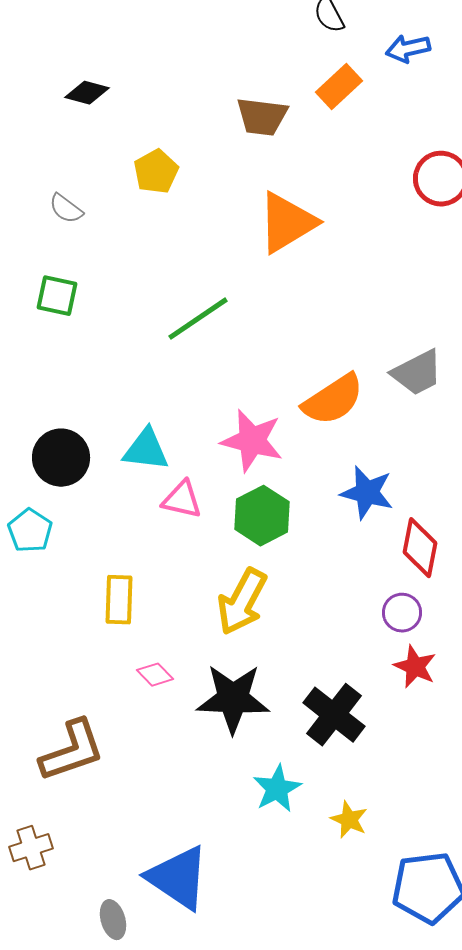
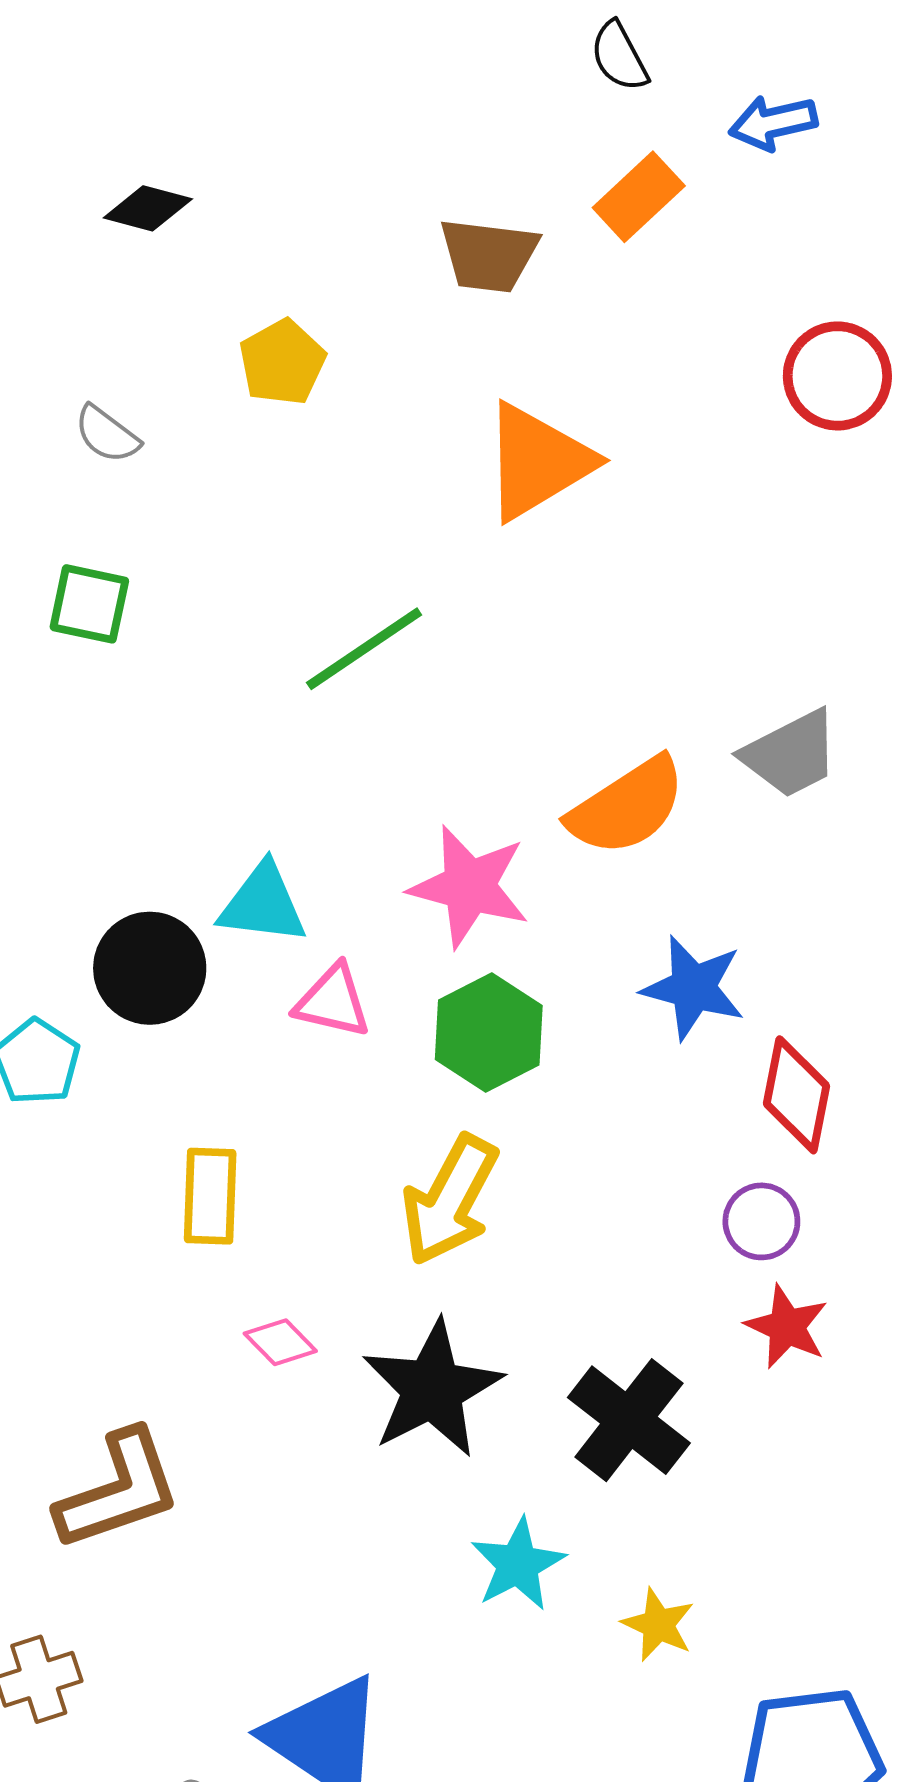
black circle: (61, 458) -> (150, 968), moved
black star: (233, 699) -> (432, 1389), turned -30

